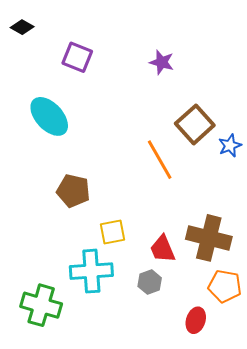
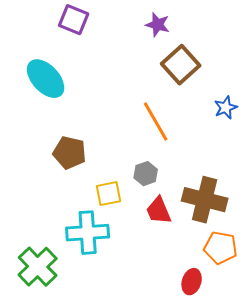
brown square: (195, 124) -> (181, 65), moved
gray hexagon: (150, 282) -> (146, 174), moved
green cross: (41, 305) -> (38, 267), turned 30

